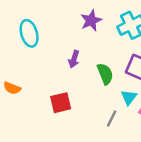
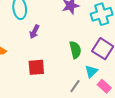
purple arrow: (74, 59) -> (34, 32), moved

